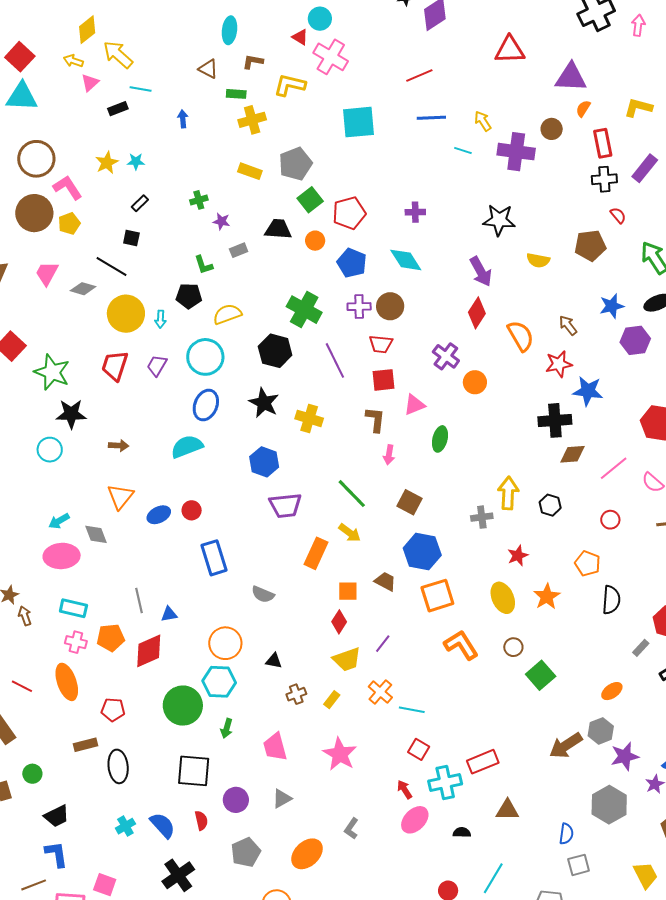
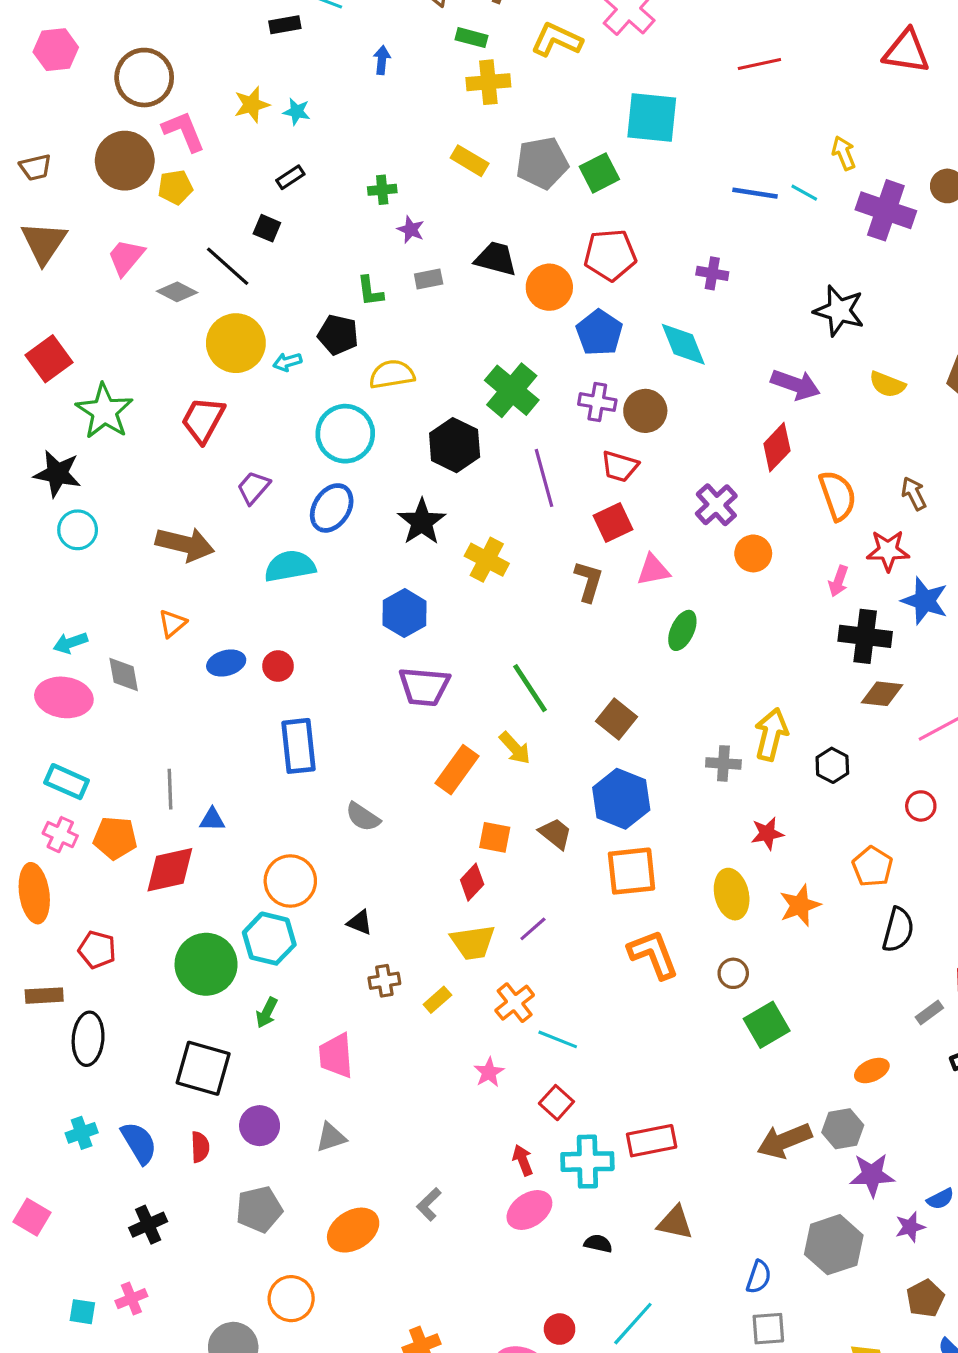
blue line: (431, 118) -> (755, 193), moved
green square: (310, 200) -> (599, 173), moved
orange circle: (315, 241) -> (549, 287), size x1.5
purple arrow: (481, 272) -> (796, 385), turned -52
cyan arrow: (160, 319) -> (287, 362), turned 60
purple trapezoid: (157, 365) -> (253, 488), moved
red square: (384, 380) -> (613, 523), turned -30
black star: (71, 414) -> (57, 474), moved
brown arrow: (119, 446) -> (185, 544), size x1.8
pink arrow: (389, 455) -> (839, 581), moved
orange triangle: (120, 497) -> (172, 623), size x0.7
pink star: (340, 754) -> (489, 1072), moved, size x0.6
black cross: (178, 875) -> (148, 1225), size x0.7

